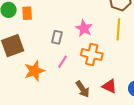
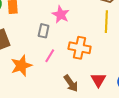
pink star: (84, 28) -> (61, 15), moved
red triangle: (109, 86) -> (98, 80), turned 35

